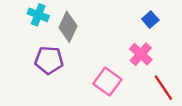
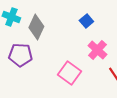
blue square: (150, 20) -> (86, 21), moved

